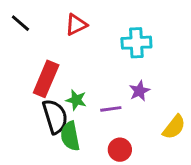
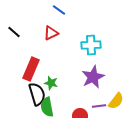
purple star: (139, 91) -> (93, 77), size x1.6
purple line: (111, 109) -> (99, 106), moved

